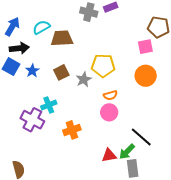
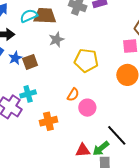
brown trapezoid: (62, 38) -> (45, 16), moved
brown square: (61, 72) -> (30, 62), moved
gray star: (84, 79) -> (56, 40), moved
orange semicircle: (110, 95) -> (73, 95), moved, turned -48

